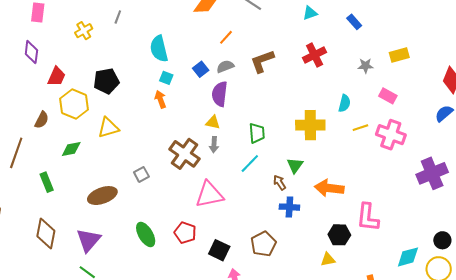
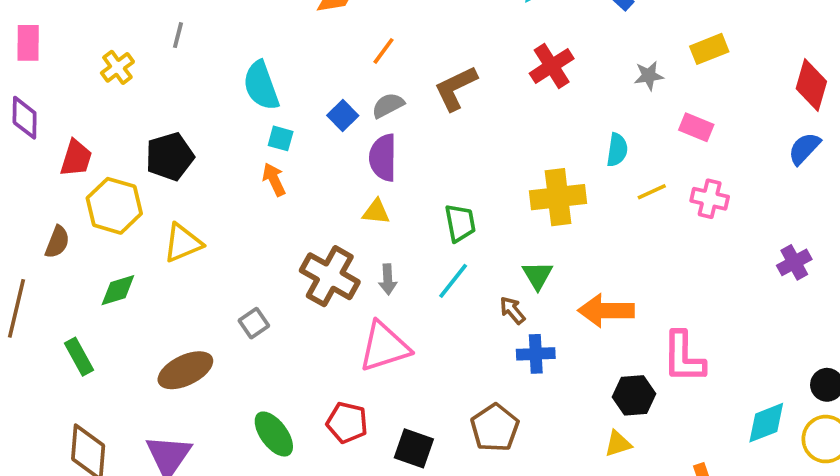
pink cross: (391, 135) -> (710, 199), size x0.7
gray arrow: (214, 145) -> (388, 279), moved
purple cross: (432, 173) -> (794, 262), size x0.6

